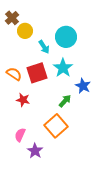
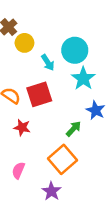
cyan star: (63, 68) -> (83, 78), moved
purple star: (35, 151) -> (51, 191), moved

